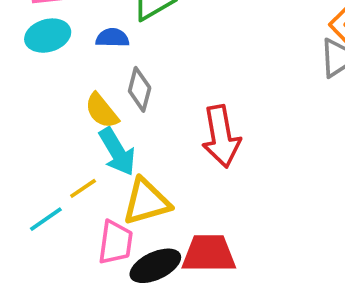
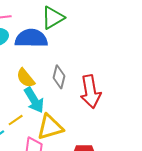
blue semicircle: (112, 38) -> (31, 38), size x1.8
gray diamond: (140, 89) -> (59, 77), moved

